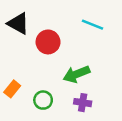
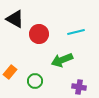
cyan line: (93, 25) -> (76, 32), moved, turned -36
purple cross: (83, 103) -> (79, 87), moved

